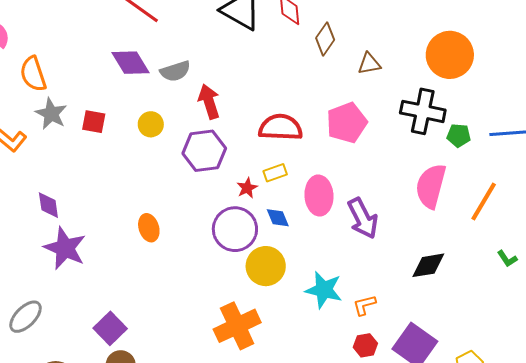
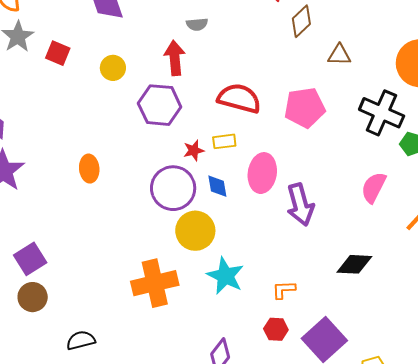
gray semicircle: (175, 71) -> (197, 24), moved, size x0.7
pink semicircle: (431, 186) -> (374, 187), size x0.7
cyan star: (324, 290) -> (225, 276), moved

